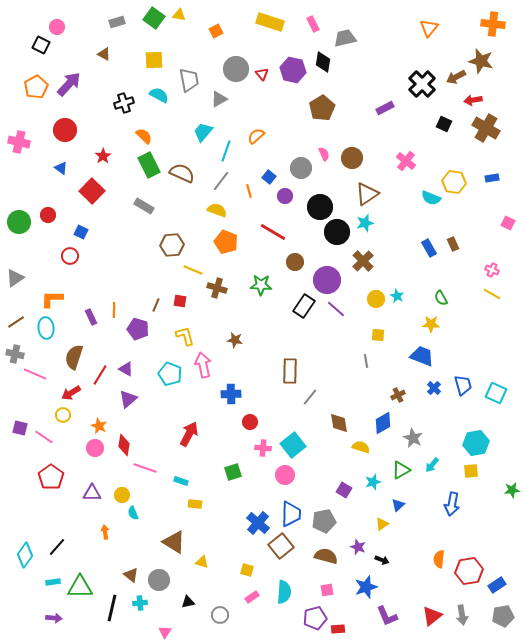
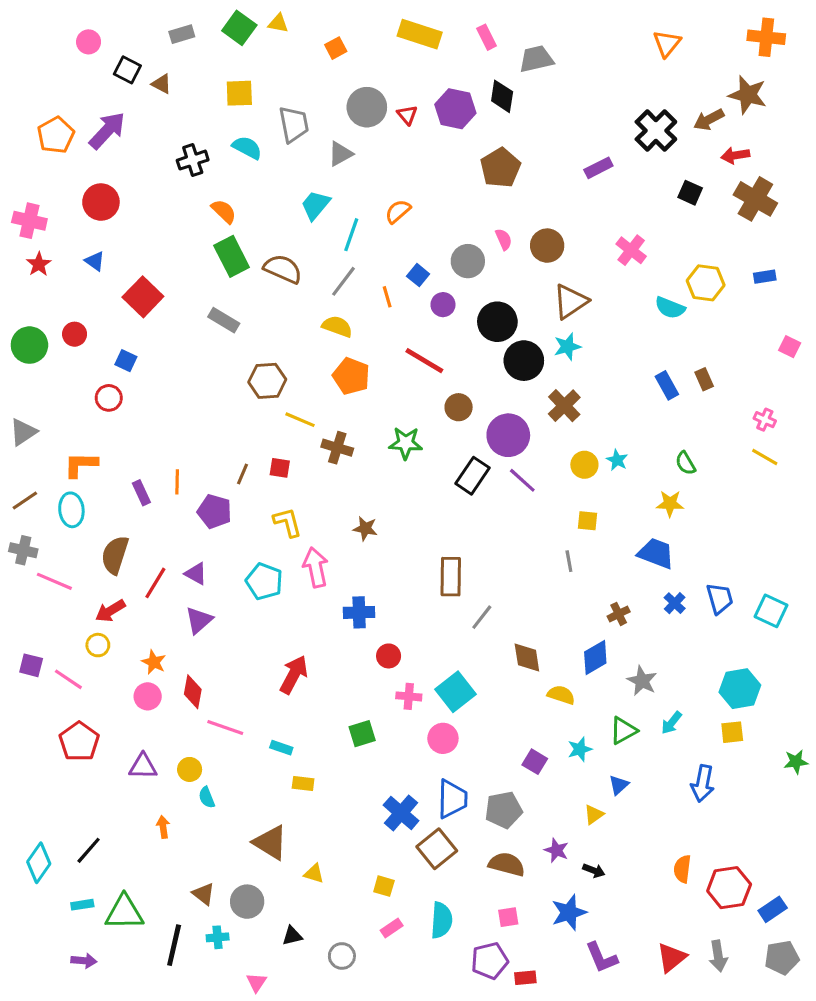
black square: (41, 45) -> (127, 70), moved
red star: (103, 156) -> (39, 264), moved

